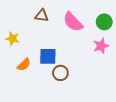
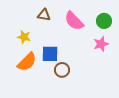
yellow star: (13, 39) -> (24, 37), moved
orange semicircle: (24, 65) -> (27, 62), size x1.5

